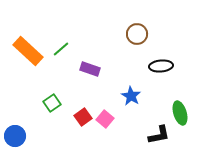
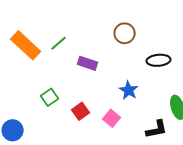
brown circle: (137, 34) -> (125, 33), moved
pink square: (105, 119) -> (112, 118), moved

